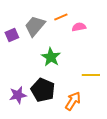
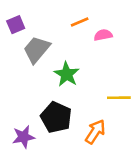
gray trapezoid: (35, 26) -> (37, 49), moved
purple square: (12, 35) -> (16, 25), moved
purple star: (18, 95) -> (23, 137), moved

